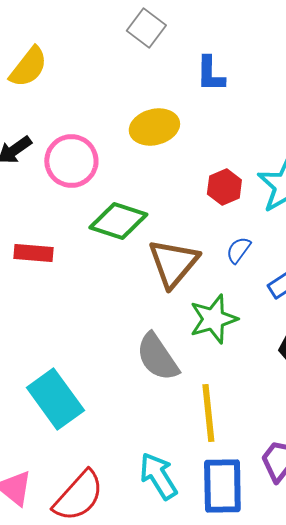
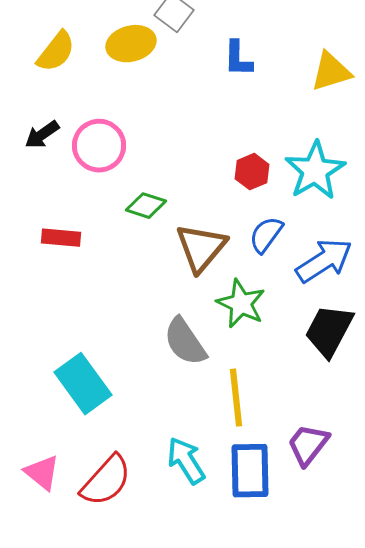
yellow ellipse: (154, 127) -> (131, 44), moved
green diamond: (118, 221) -> (146, 206), size x0.7
blue semicircle: (238, 250) -> (266, 235), size x1.4
green star: (213, 319) -> (241, 304), turned -30

